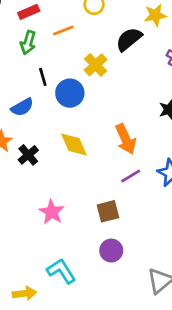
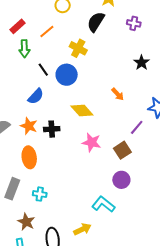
orange arrow: (126, 139) -> (118, 94), size x0.6
black cross: (28, 155) -> (52, 129), turned -35
purple line: (131, 176) -> (137, 127), moved
pink star: (52, 212) -> (92, 142), moved
purple circle: (111, 251) -> (121, 180), moved

